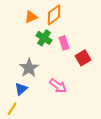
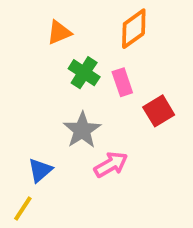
orange diamond: (54, 15) -> (134, 29), moved
gray star: (29, 68) -> (82, 130), moved
pink arrow: (58, 86) -> (111, 165), turned -66

